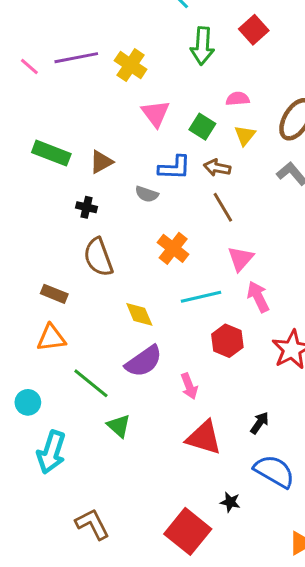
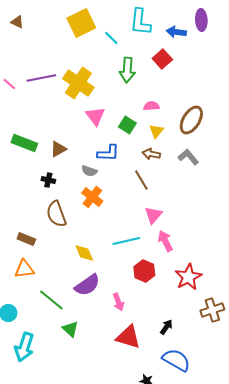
yellow cross: (131, 65) -> (78, 83), size x1.4
brown arrow: (217, 168) -> (151, 154), moved
orange cross: (173, 248) -> (92, 197), moved

